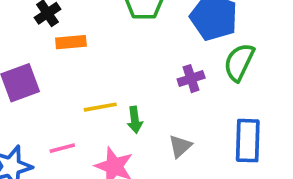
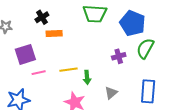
pink line: (62, 148) -> (39, 73), moved

